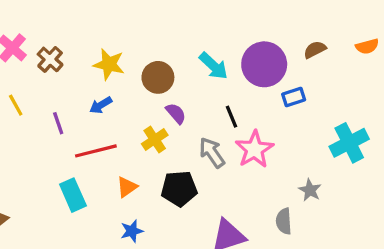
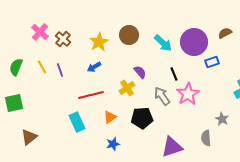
yellow star: (109, 64) -> (99, 42), turned 30
brown circle: (158, 77) -> (129, 35), moved
purple line: (58, 123) -> (60, 70), moved

